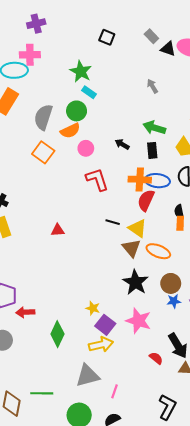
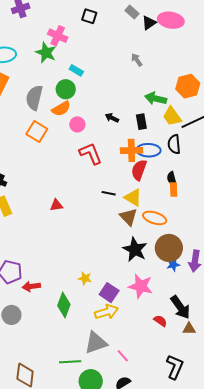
black triangle: (168, 49) -> (149, 23), turned -49
pink cross: (30, 55) -> (58, 36), moved, turned 30
green star: (81, 71) -> (46, 53), moved
green arrow: (154, 128) -> (156, 99), moved
brown circle: (171, 283) -> (169, 248), size x1.4
yellow star: (93, 308) -> (85, 278), moved
pink line: (114, 391) -> (123, 356), turned -56
green line: (42, 393) -> (70, 362), moved

